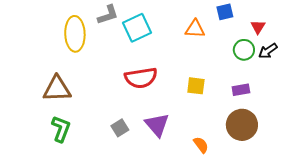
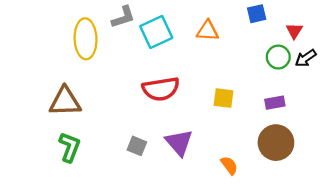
orange triangle: (195, 29) -> (208, 31), moved
gray square: (120, 128) -> (137, 146), turned -36

